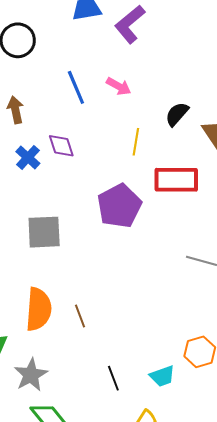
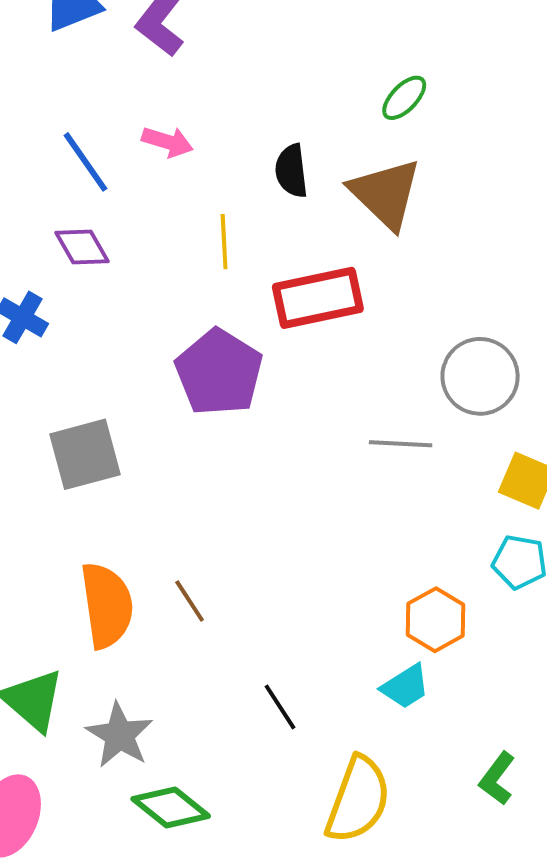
black semicircle: (177, 114) -> (291, 171), turned -36
purple diamond: (61, 146) -> (82, 247), moved
cyan trapezoid: (162, 376) -> (405, 687), moved

